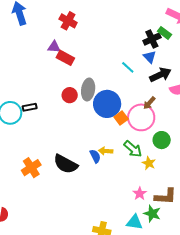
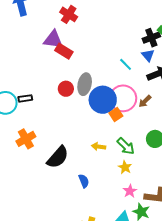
purple triangle: (54, 47) -> (53, 40), size x1.5
pink circle: (141, 117) -> (123, 98), moved
blue semicircle: (95, 156) -> (84, 181), moved
yellow star: (149, 163) -> (125, 167), moved
black semicircle: (66, 164) -> (58, 157), turned -80
orange cross: (31, 168) -> (26, 139), moved

